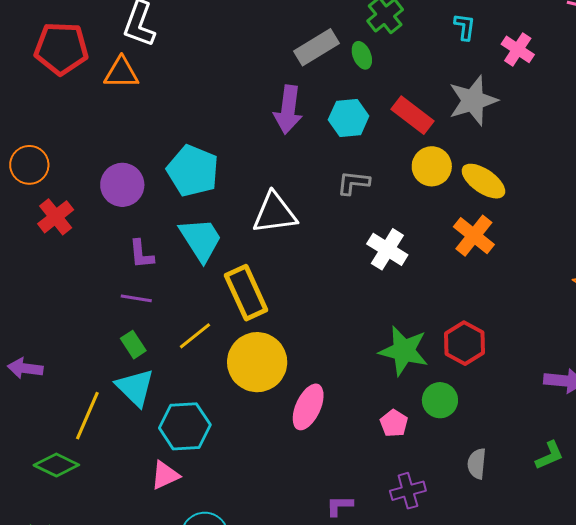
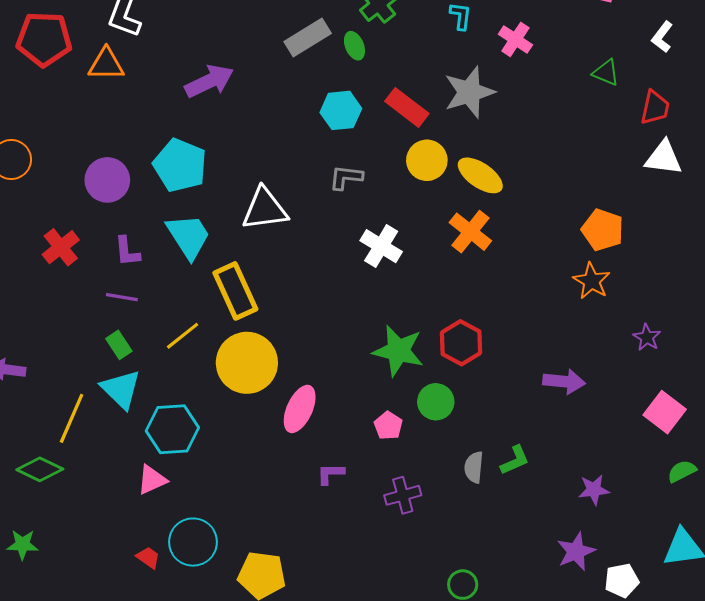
purple arrow: (288, 110) -> (209, 81), moved, turned -123
red cross: (56, 217) -> (61, 247), moved
green L-shape: (549, 455) -> (515, 460), moved
purple L-shape: (339, 506) -> (330, 474), moved

